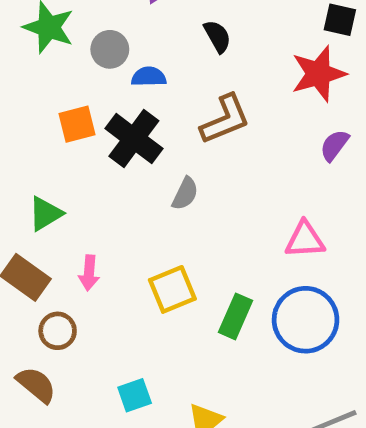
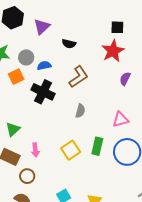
black semicircle: (217, 36) -> (69, 44), turned 144
orange square: (77, 124) -> (16, 77), moved
gray semicircle: (185, 194) -> (80, 111), moved
green rectangle: (236, 316) -> (97, 146), moved

